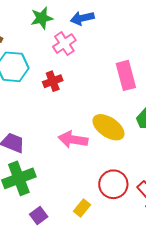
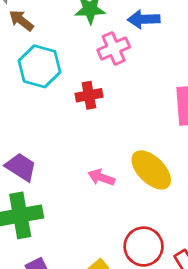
pink arrow: (73, 140) -> (101, 177), size x0.7

